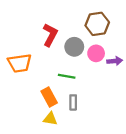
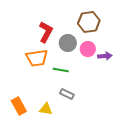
orange trapezoid: (20, 63) -> (37, 58), moved
orange rectangle: (49, 97) -> (19, 106), moved
gray rectangle: (73, 102) -> (67, 94), turned -64

